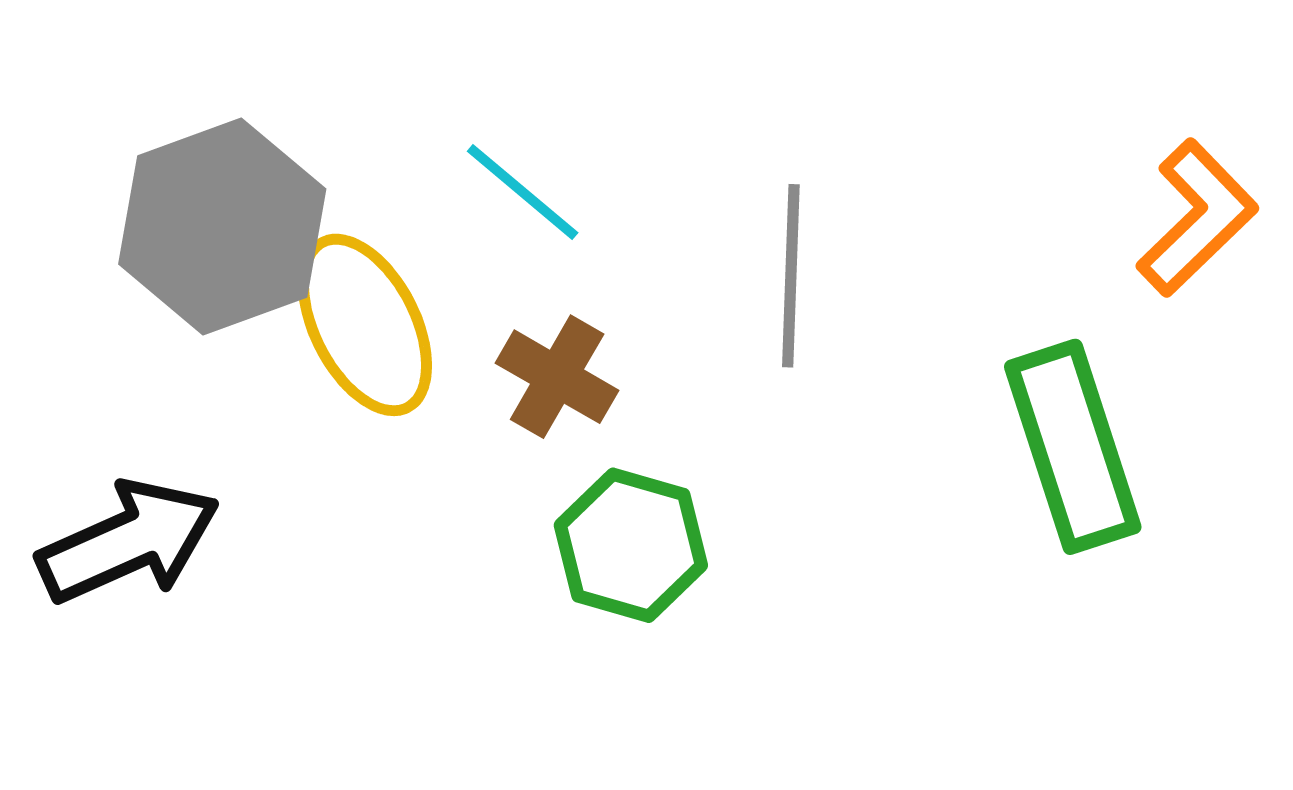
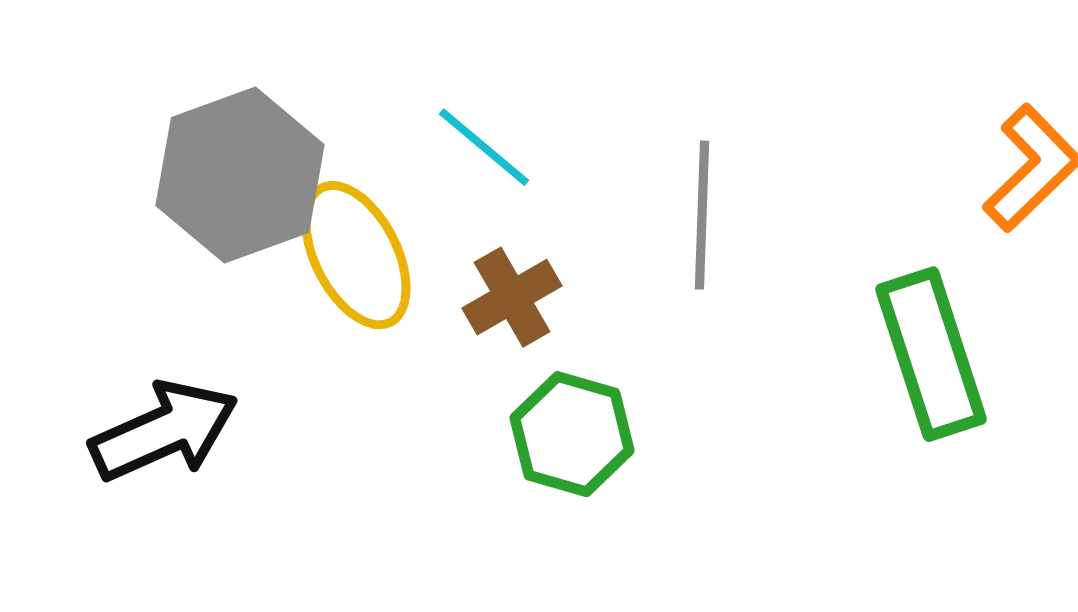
brown cross: (557, 377) -> (512, 297), turned 30

